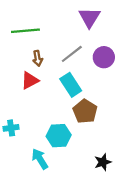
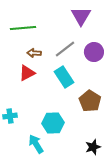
brown arrow: (38, 58) -> (34, 53), turned 104
brown pentagon: (85, 111) -> (90, 101), moved

